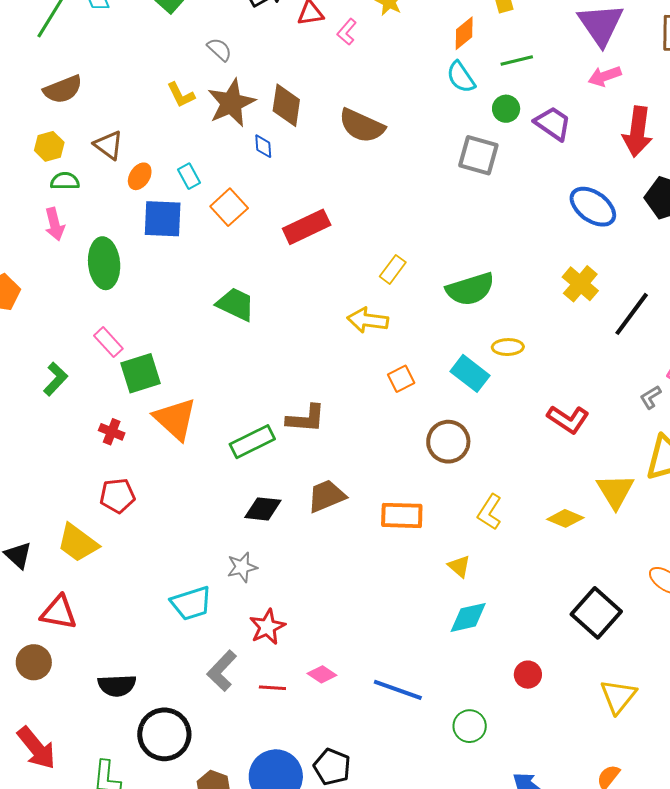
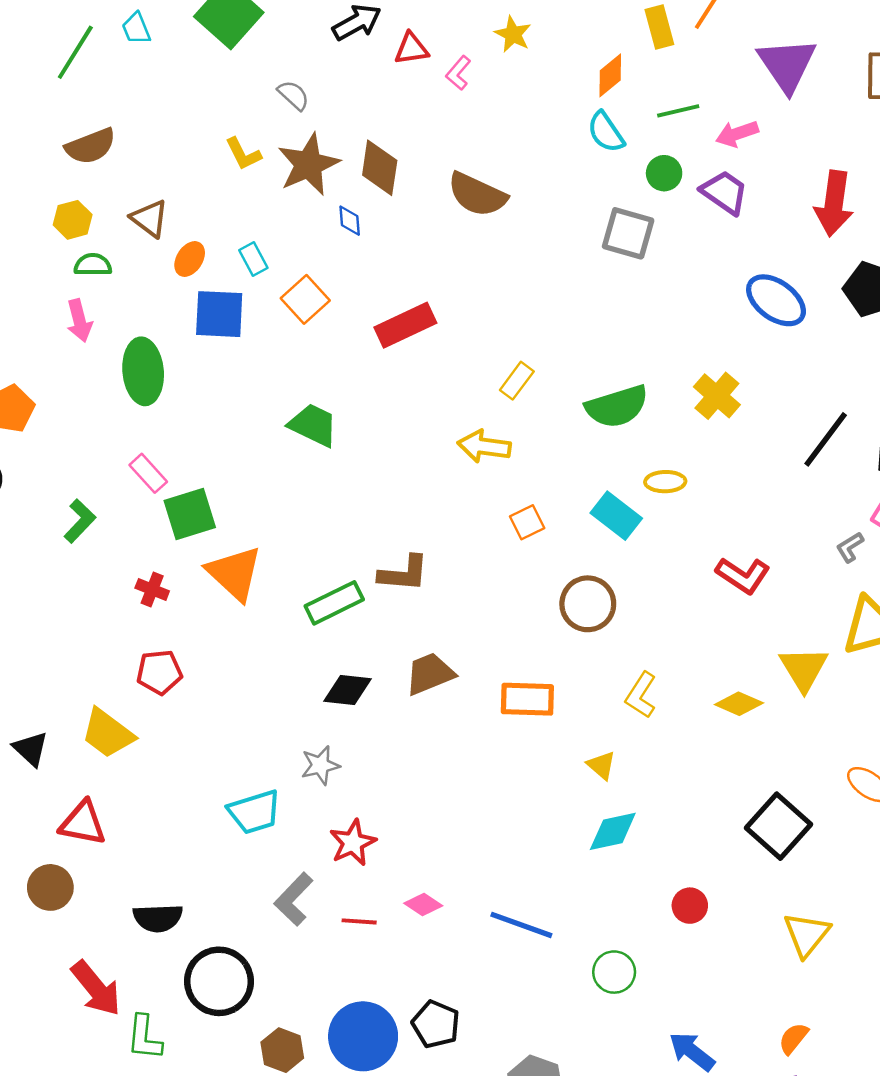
pink arrow: (605, 76) -> (737, 134), moved
yellow cross: (580, 284) -> (717, 396), moved
red arrow: (36, 748) -> (96, 988), moved

